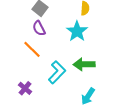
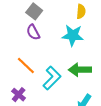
cyan star: (77, 31) -> (73, 35), turned -30
orange line: (32, 49) -> (26, 65), moved

